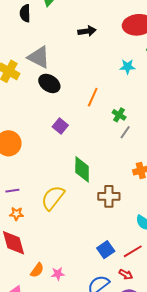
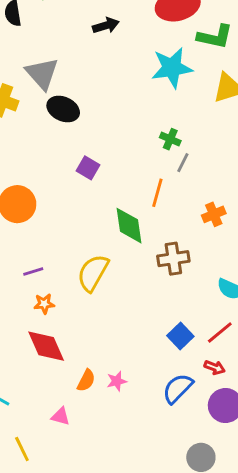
gray triangle: (39, 57) -> (42, 74), turned 30
cyan star: (127, 67) -> (172, 68), size x1.8
orange line: (93, 97) -> (157, 193), moved

